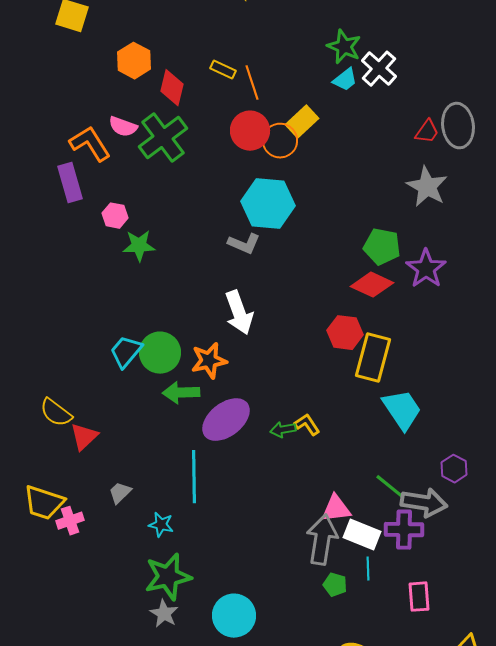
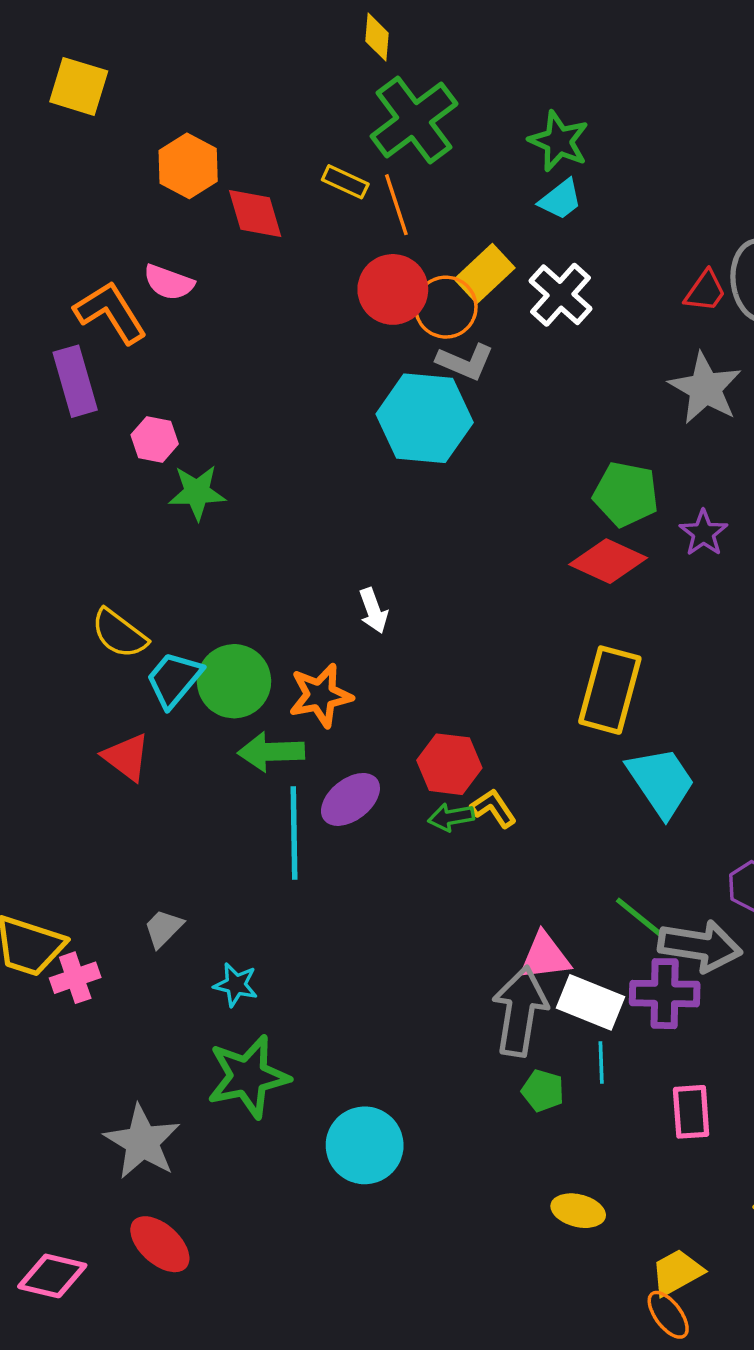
white cross: (379, 69) -> (561, 295), moved
red diamond: (172, 88) -> (255, 214), turned -30
green cross: (163, 138) -> (414, 120), moved
gray L-shape: (244, 244) -> (465, 362), moved
purple star: (426, 269) -> (703, 533), size x0.7
white arrow: (239, 313) -> (373, 611), size x0.6
red hexagon: (345, 333) -> (449, 764), moved
yellow semicircle: (56, 413) -> (119, 634), moved
purple ellipse: (226, 420) -> (350, 799), size x0.7
red triangle: (84, 437) -> (126, 757), moved, turned -40
cyan line: (194, 477) -> (294, 833), moved
gray star: (164, 614) -> (142, 1142), moved, size x1.5

